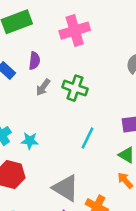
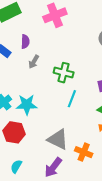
green cross: (75, 88) -> (64, 73), moved
cyan star: (30, 141) -> (27, 105), size x1.5

